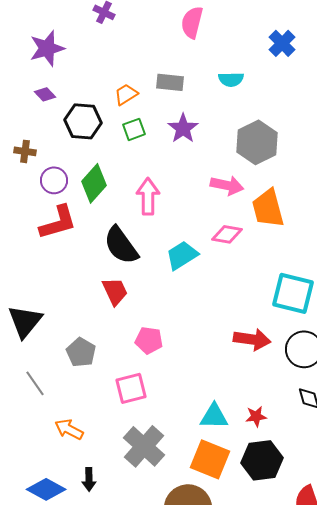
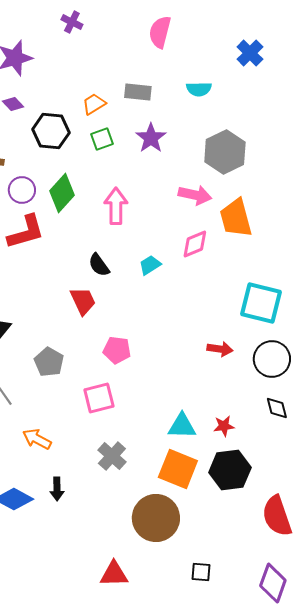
pink diamond: (227, 234) -> (195, 244), turned -32
black semicircle: (121, 245) -> (99, 265), moved, size x0.6
cyan trapezoid: (182, 255) -> (150, 265), size x0.7
red arrow: (252, 339) -> (220, 349), size x0.7
gray cross: (144, 446) -> (112, 456), size x0.7

